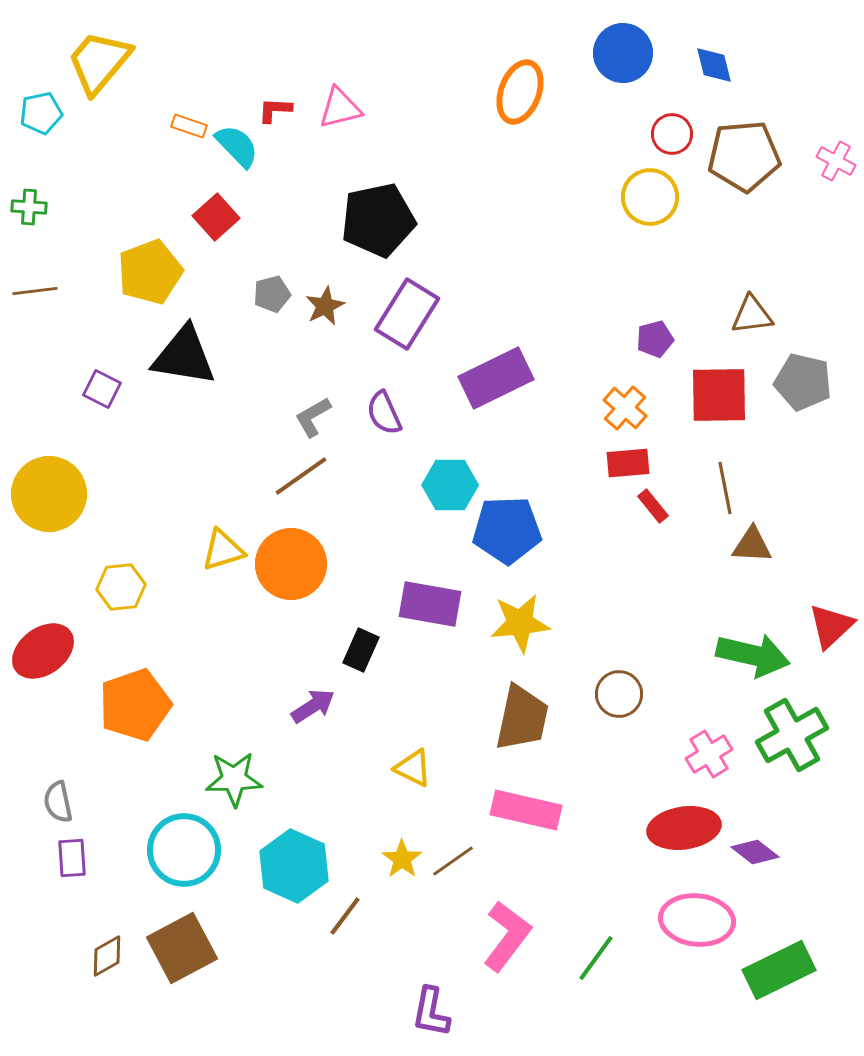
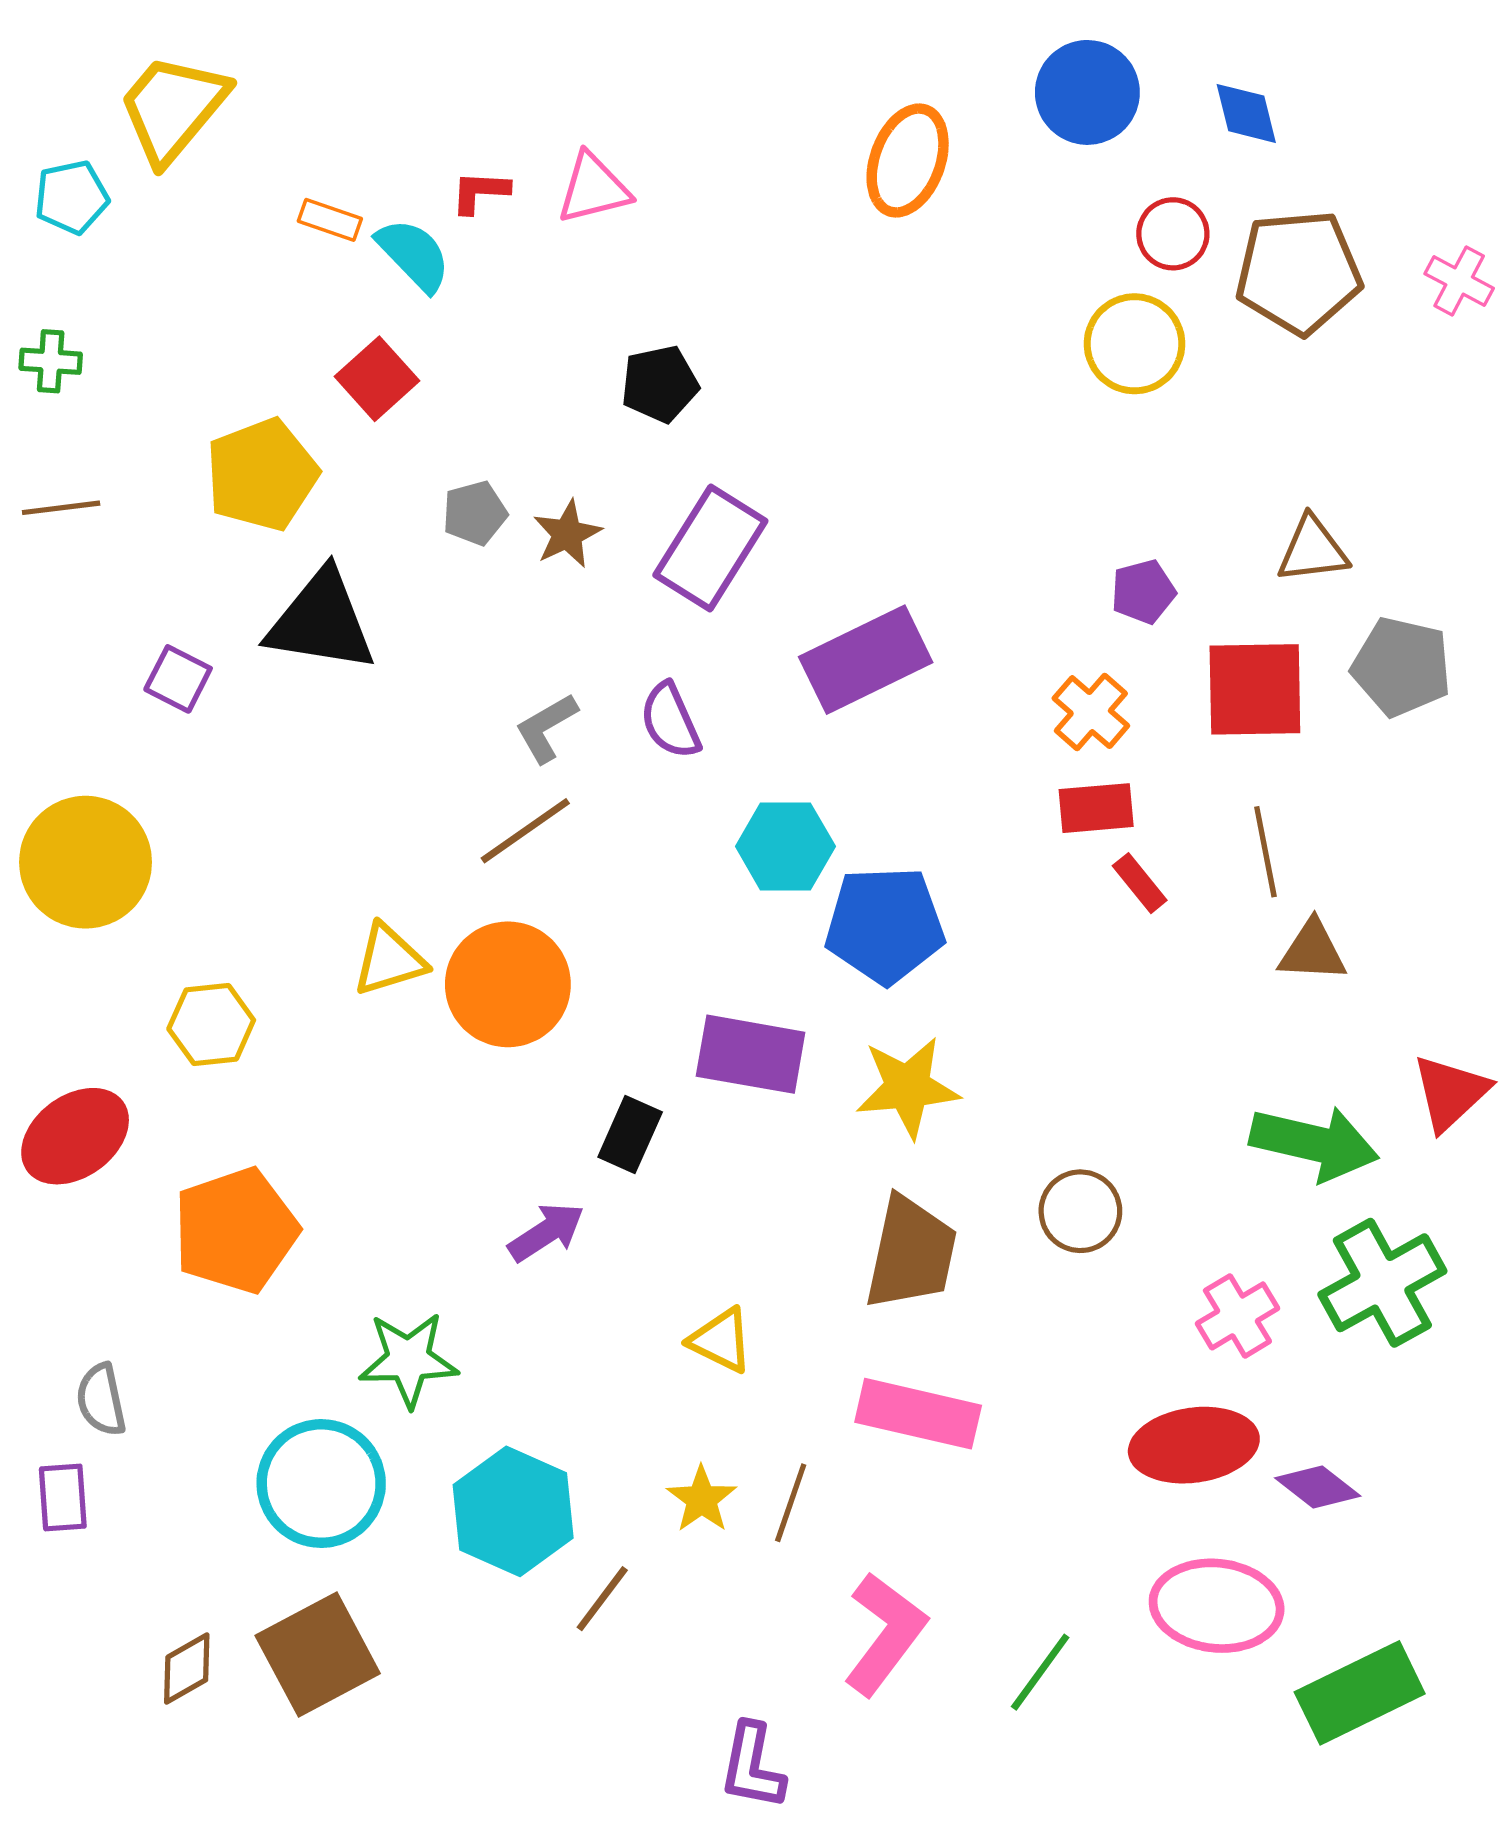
black pentagon: (378, 220) -> (660, 384), size x0.6
purple rectangle: (72, 858) -> (63, 1497), moved
brown line: (453, 861) -> (791, 1503), turned -36

